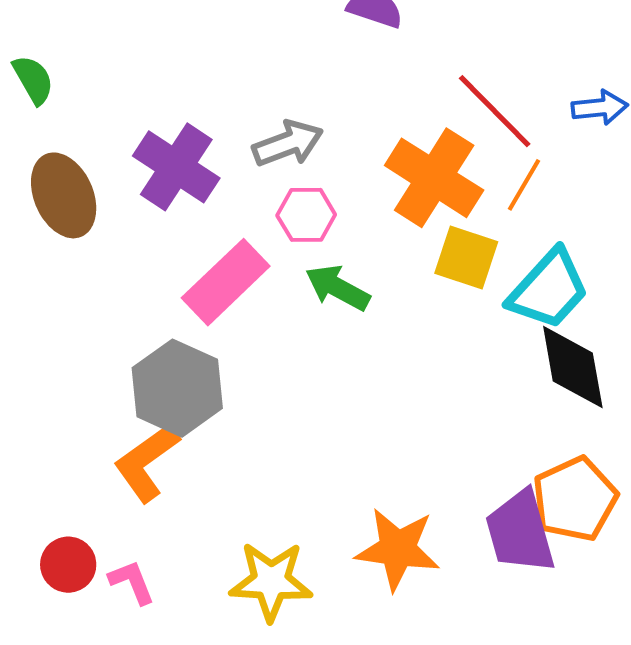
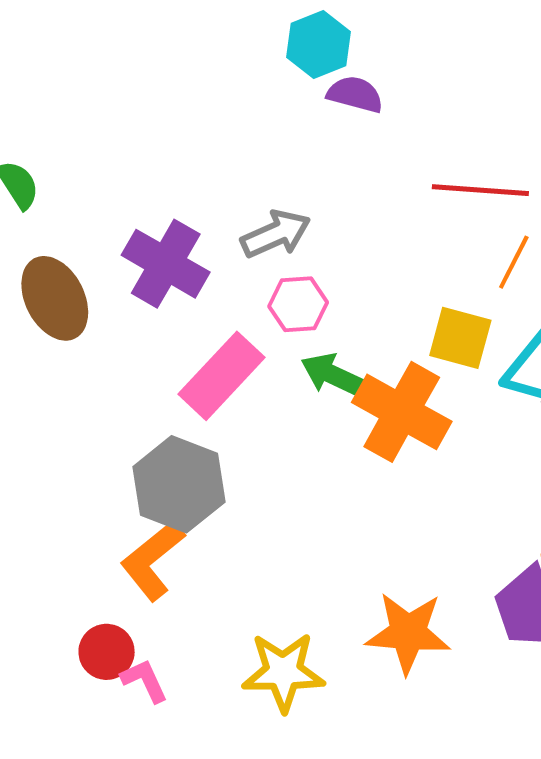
red line: (495, 111) -> (480, 190), turned -38
orange cross: (434, 178) -> (402, 412), moved
red circle: (68, 565) -> (107, 652), moved

